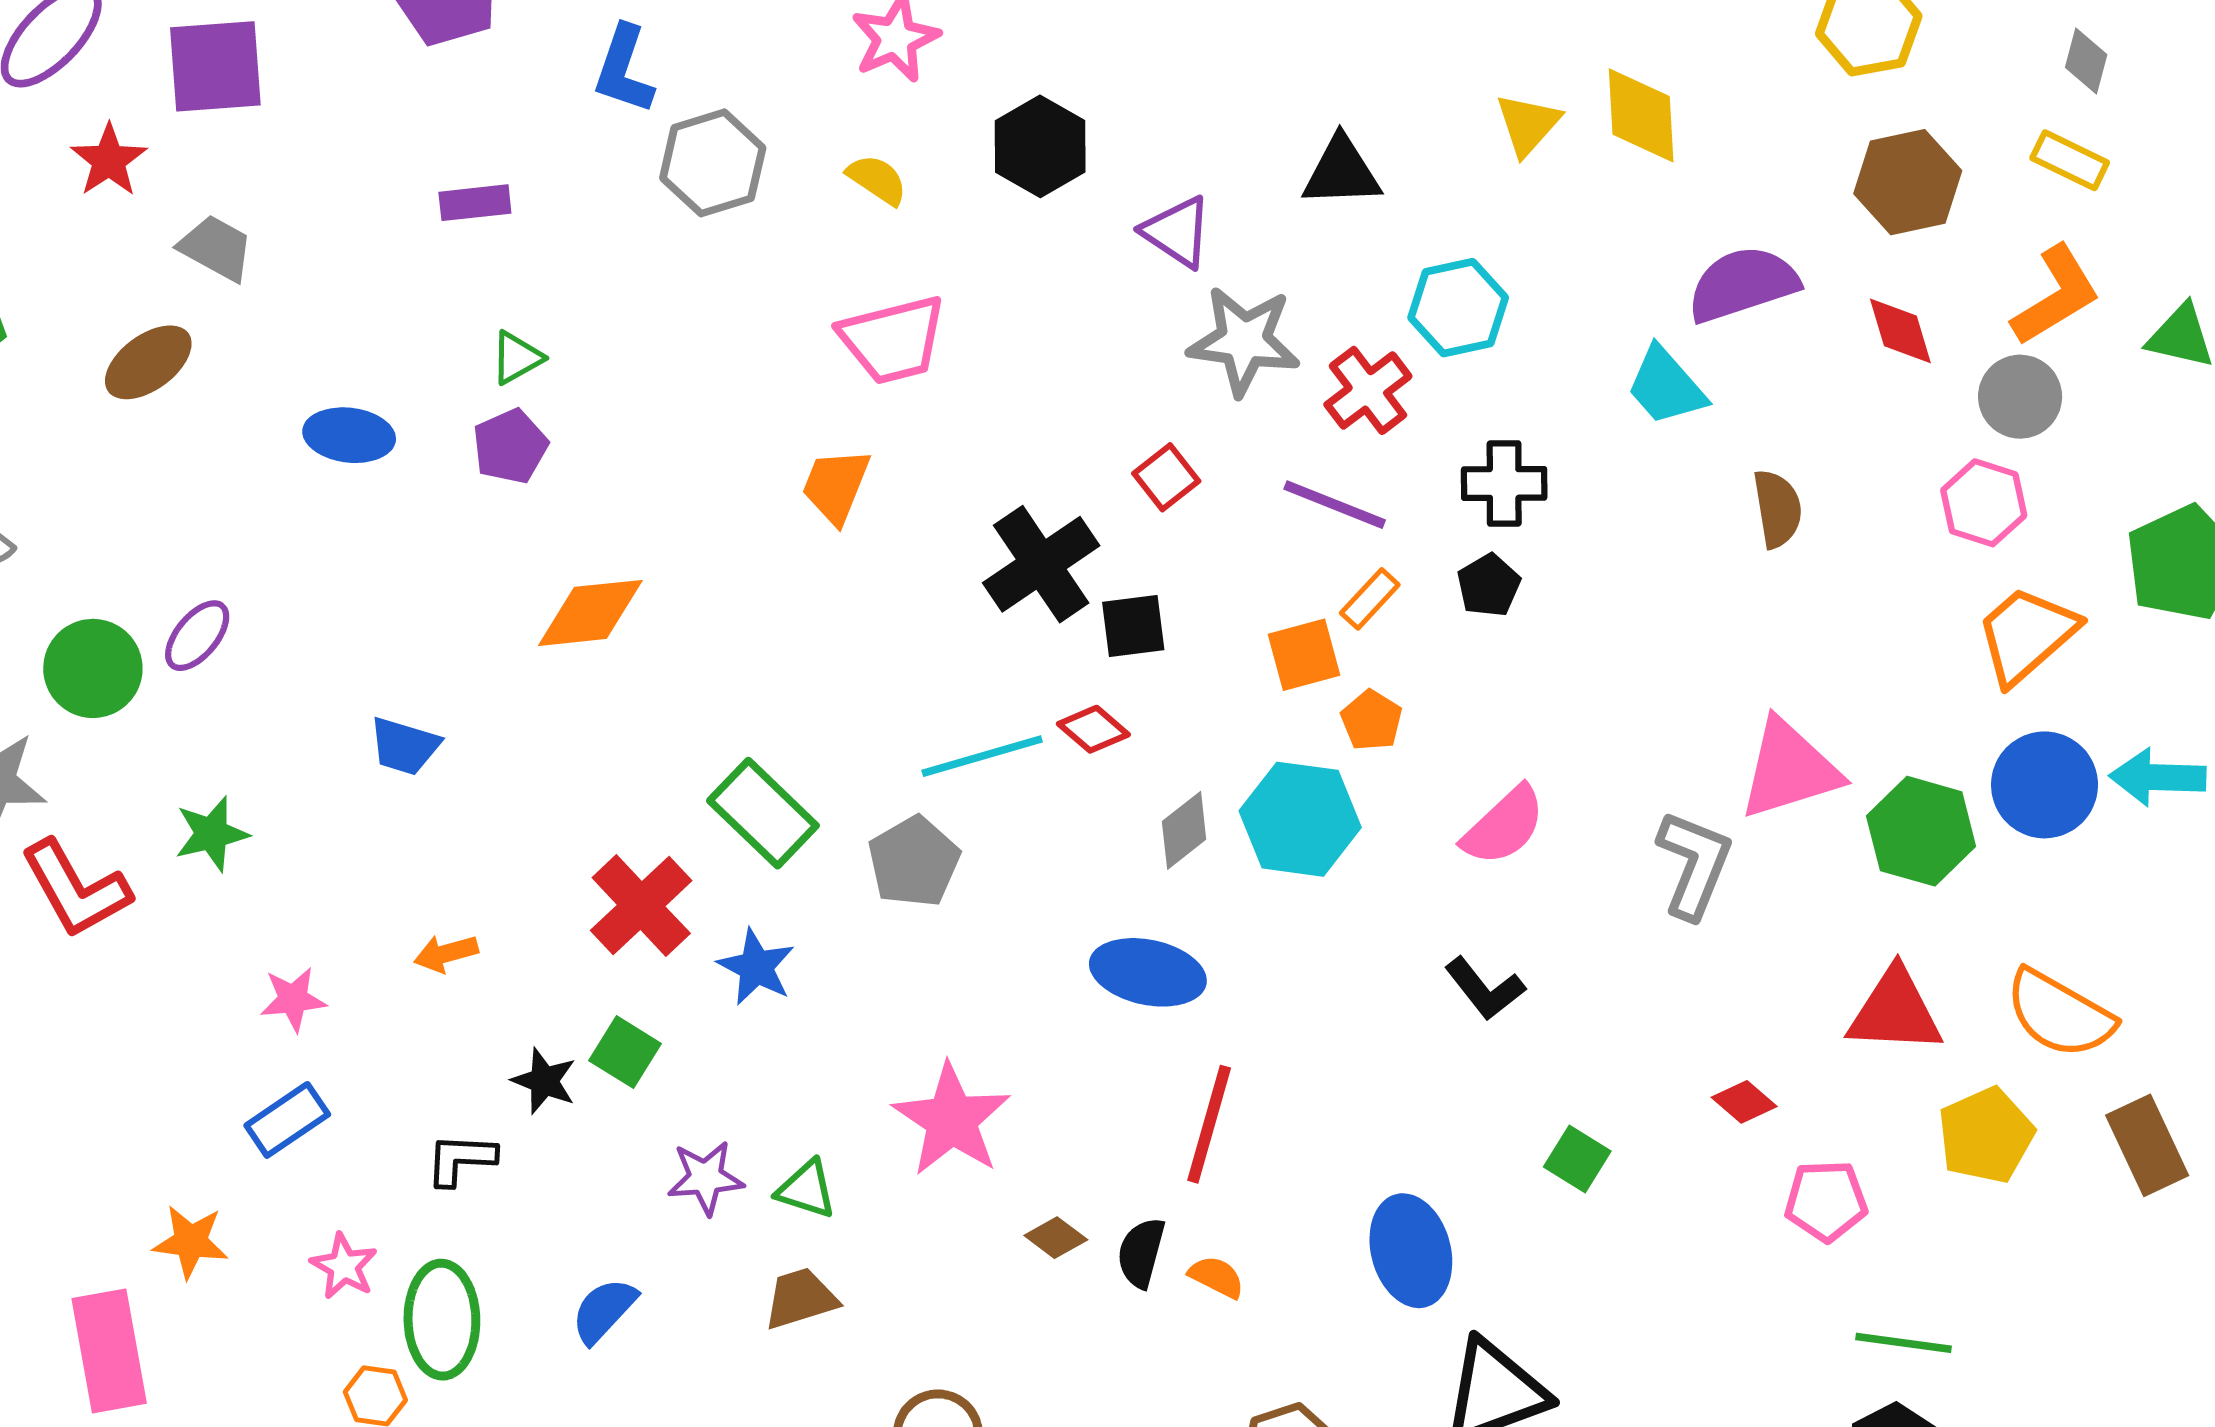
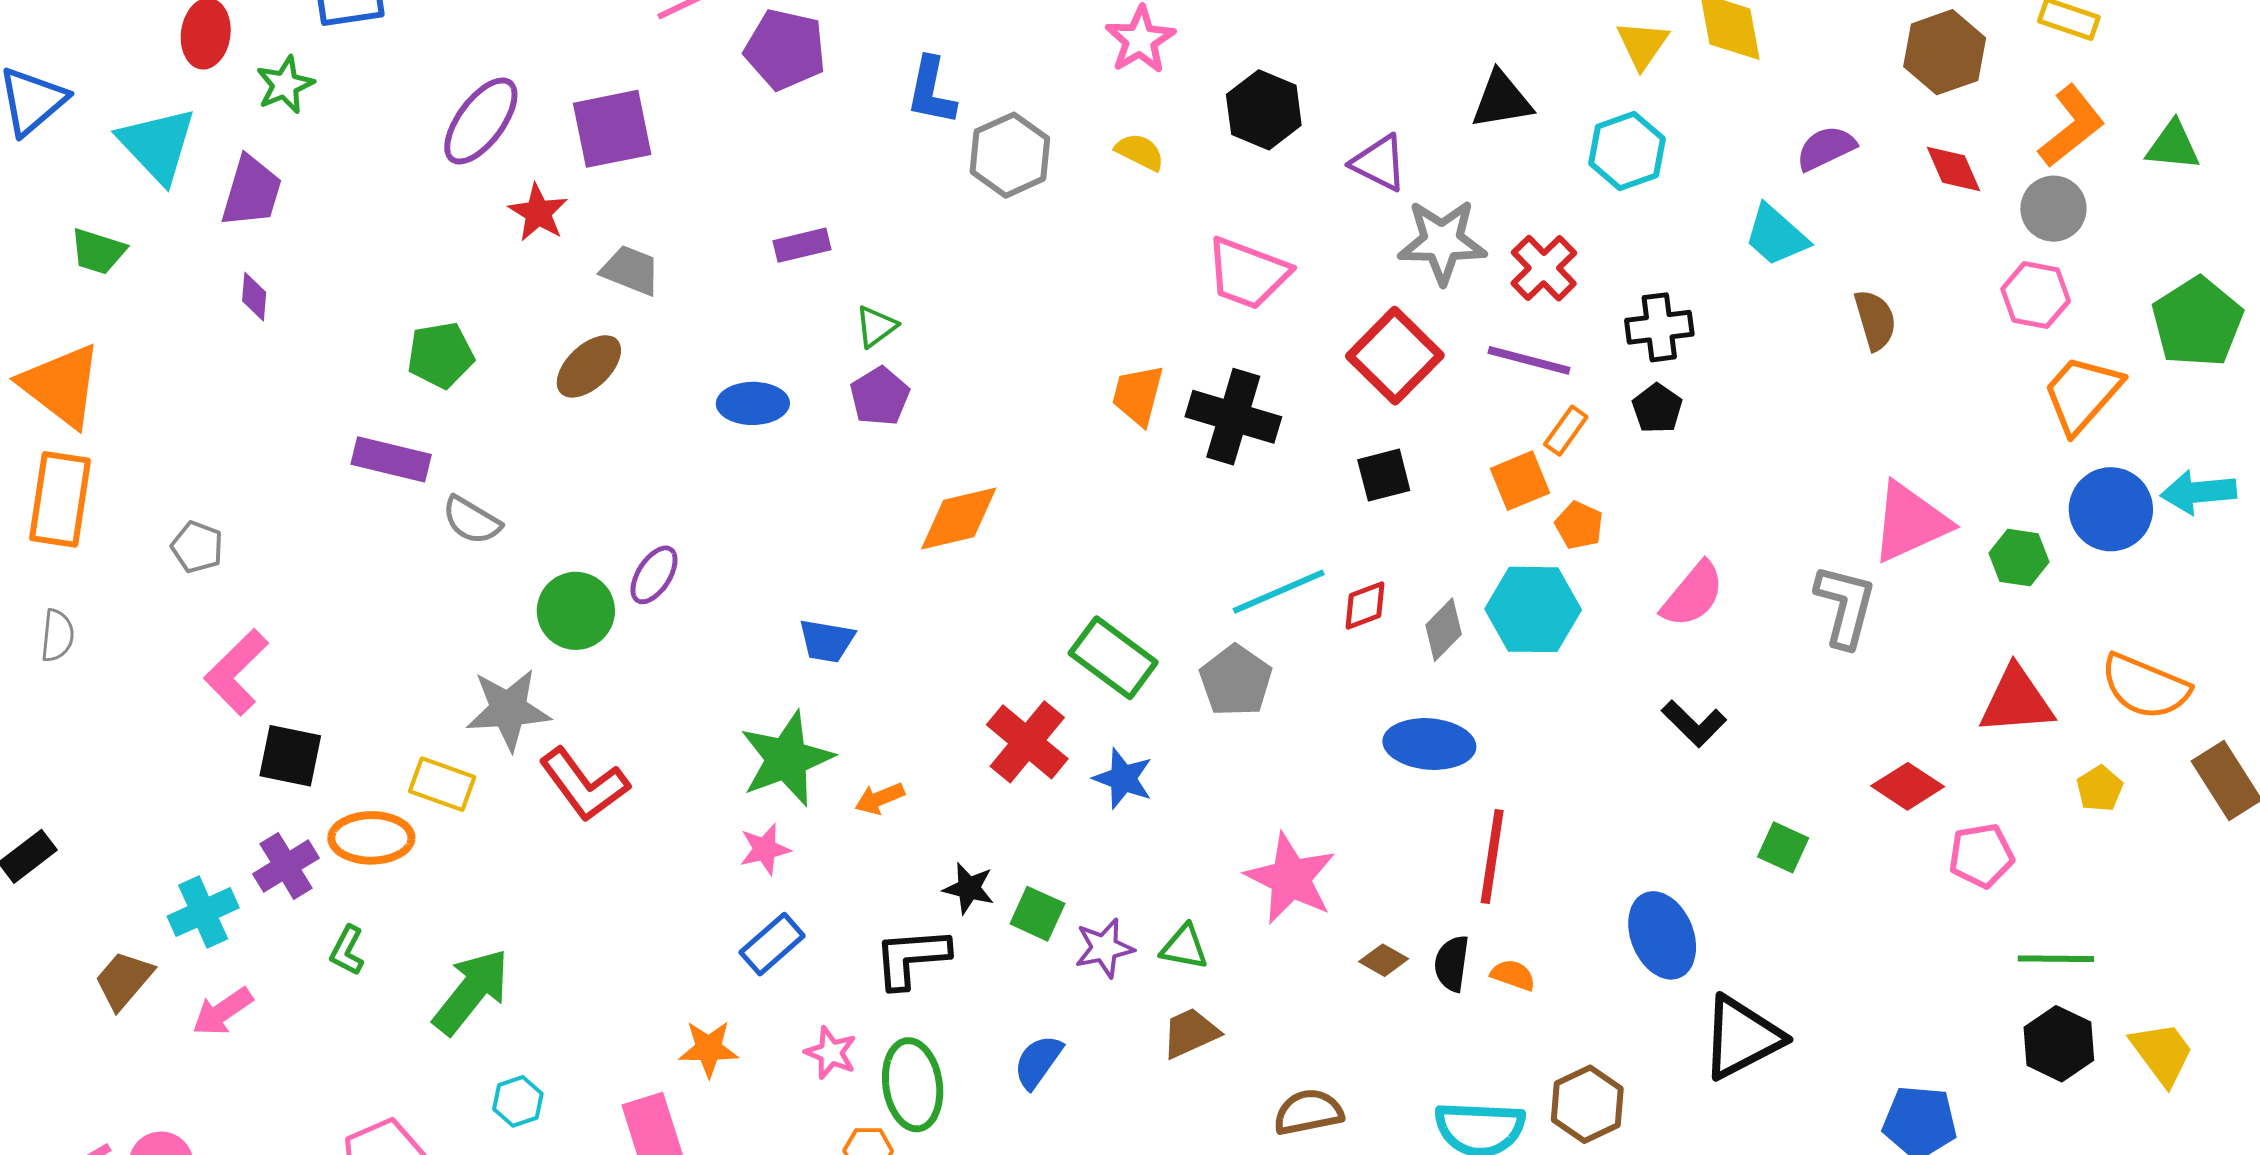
purple rectangle: (475, 203) -> (802, 245), moved
purple semicircle: (1743, 284) -> (1826, 148), size x0.7
cyan hexagon: (1458, 308) -> (1627, 151), moved
pink trapezoid: (893, 340) -> (1248, 273), moved, turned 42
red square: (1166, 477) -> (1395, 356), size x1.8
black cross: (1041, 564) -> (1233, 417), moved, turned -32
red diamond: (1093, 729) -> (1365, 606), moved, turned -54
green hexagon: (1921, 831) -> (2019, 558), size x0.7
green star: (212, 834) -> (787, 759), moved, size x1.6
green square: (625, 1052) -> (1037, 914), moved
red diamond: (1744, 1102) -> (1908, 786), size x1.4
yellow pentagon: (1986, 1135) -> (2100, 789), size x0.6
black L-shape: (461, 1159) -> (911, 958), size x1.4

